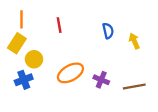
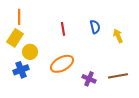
red line: (59, 25) -> (63, 29), moved
purple cross: (101, 80) -> (89, 79), moved

